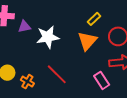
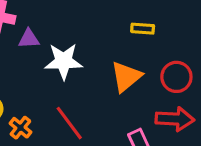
yellow rectangle: (94, 19) -> (143, 29), moved, turned 40

